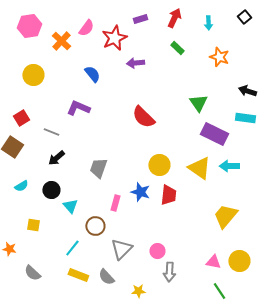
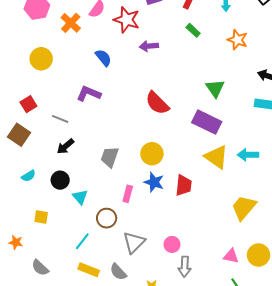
red star: (114, 38) -> (127, 20), turned -30
purple rectangle: (214, 134) -> (207, 122), moved
yellow circle: (159, 165) -> (152, 154), moved

